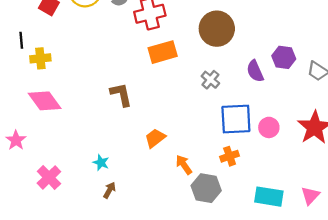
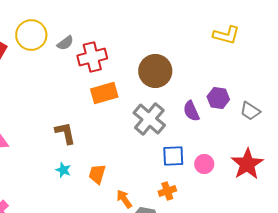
gray cross: (210, 80) -> (149, 119), size x1.8
blue square: (236, 119) -> (173, 156), size x0.7
orange trapezoid: (155, 138) -> (97, 174), turned -35
cyan star: (101, 163) -> (63, 170), moved

